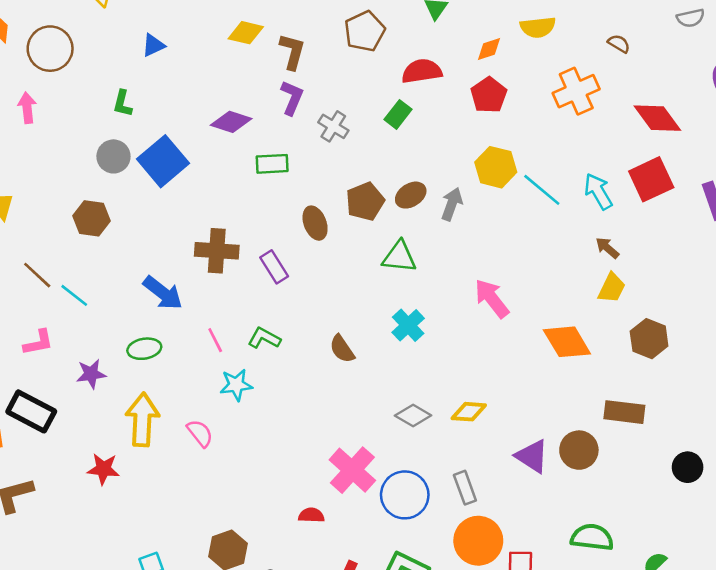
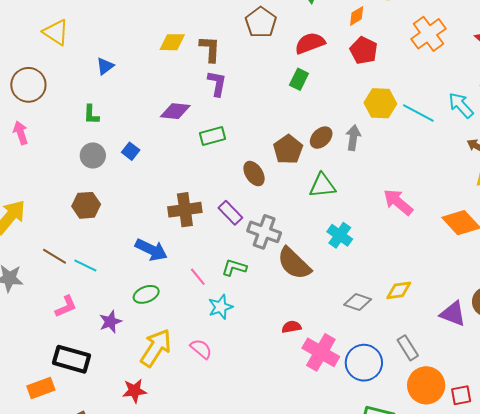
gray cross: (333, 126) -> (264, 232), moved, size x1.4
blue square: (163, 161) -> (131, 151), size x0.5
brown semicircle: (342, 349) -> (294, 263), size x1.6
yellow arrow: (142, 420) -> (156, 348), turned 42
red semicircle: (311, 515) -> (292, 327), moved

